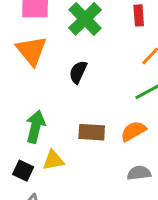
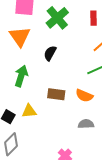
green arrow: (35, 127) -> (21, 76), moved
orange semicircle: (133, 131) -> (84, 96), turned -132

